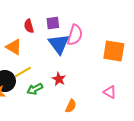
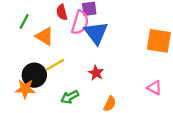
pink semicircle: (75, 35) -> (80, 23), moved
green arrow: (35, 89) -> (70, 97), moved

